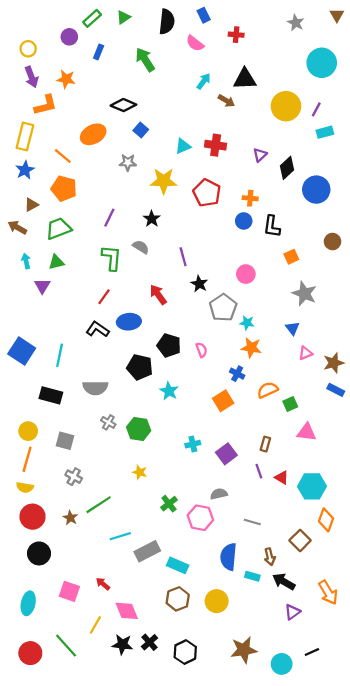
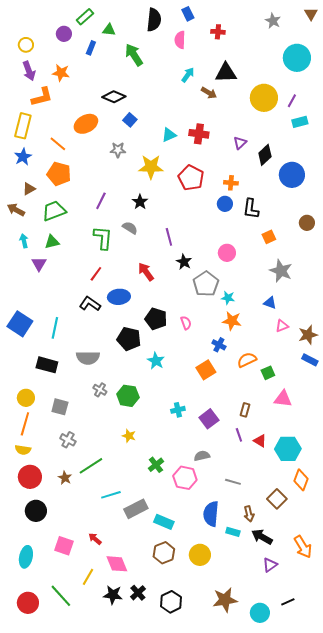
green triangle: (123, 17) -> (109, 30), moved, turned 40
pink semicircle: (195, 43) -> (180, 40), turned 54
blue triangle: (292, 328) -> (270, 303), turned -32

